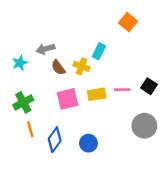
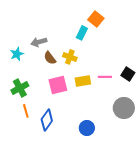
orange square: (128, 22) -> (96, 19), moved
cyan rectangle: (99, 51) -> (82, 33), moved
blue circle: (88, 143) -> (87, 128), moved

